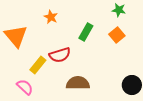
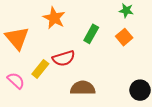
orange star: (51, 17) -> (54, 18), size x1.5
pink semicircle: (25, 87) -> (16, 81), moved

